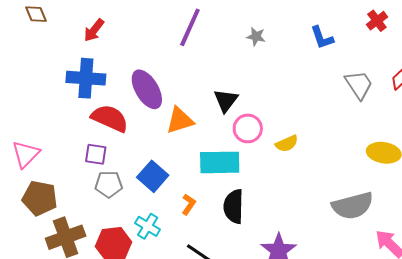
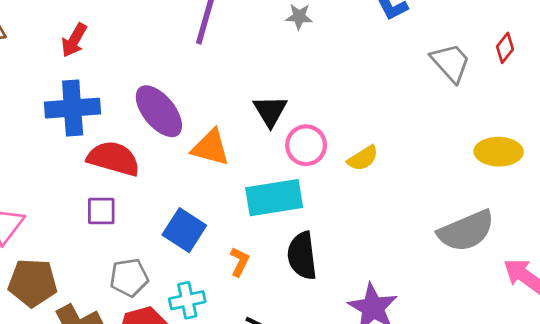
orange triangle: (180, 120) -> (211, 148), turned 40
gray pentagon: (109, 184) -> (129, 277), moved
cyan cross: (148, 226) -> (187, 300), turned -35

